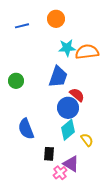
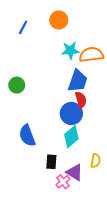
blue line: (22, 26) -> (23, 27), turned -48
blue trapezoid: (58, 77) -> (78, 81), moved
red semicircle: (77, 95) -> (81, 100), turned 35
yellow semicircle: (87, 140) -> (96, 161), moved, turned 48

